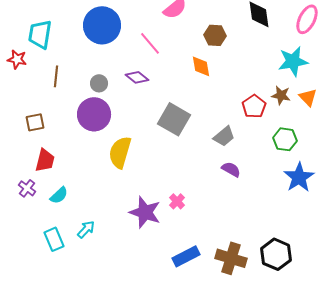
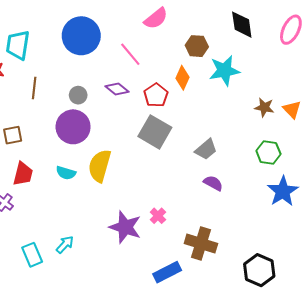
cyan star: (293, 61) -> (224, 71), moved
orange diamond: (201, 66) -> (182, 78), turned 35
red pentagon: (254, 106) -> (156, 95), moved
cyan semicircle: (59, 195) -> (66, 173), moved, turned 60
brown cross: (231, 258) -> (201, 243), moved

